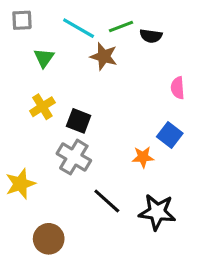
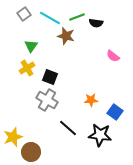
gray square: (22, 20) -> (24, 14), moved, turned -32
green triangle: (44, 58) -> (31, 46), moved
pink semicircle: (178, 88) -> (113, 56), turned -48
blue square: (170, 135) -> (115, 112), moved
yellow star: (20, 184) -> (13, 137), moved

